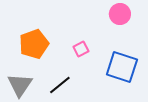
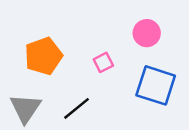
pink circle: (120, 14) -> (147, 33), moved

